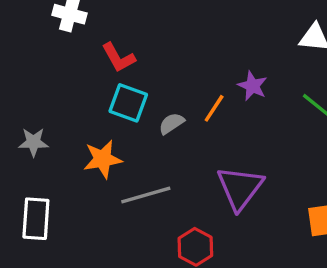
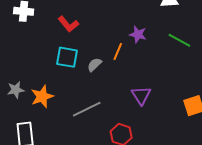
red L-shape: (119, 58) -> (68, 24), moved
orange star: (103, 159) -> (42, 96), moved
purple triangle: (240, 188) -> (141, 95), size x0.7

